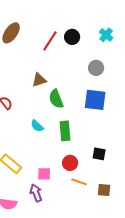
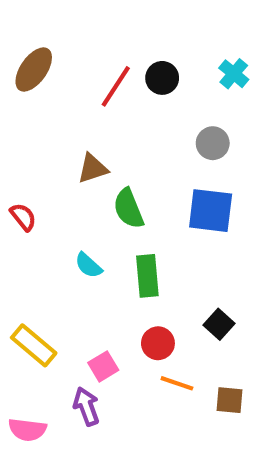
black square: (99, 154) -> (219, 324), turned 32
pink square: (44, 174) -> (103, 366), turned -32

